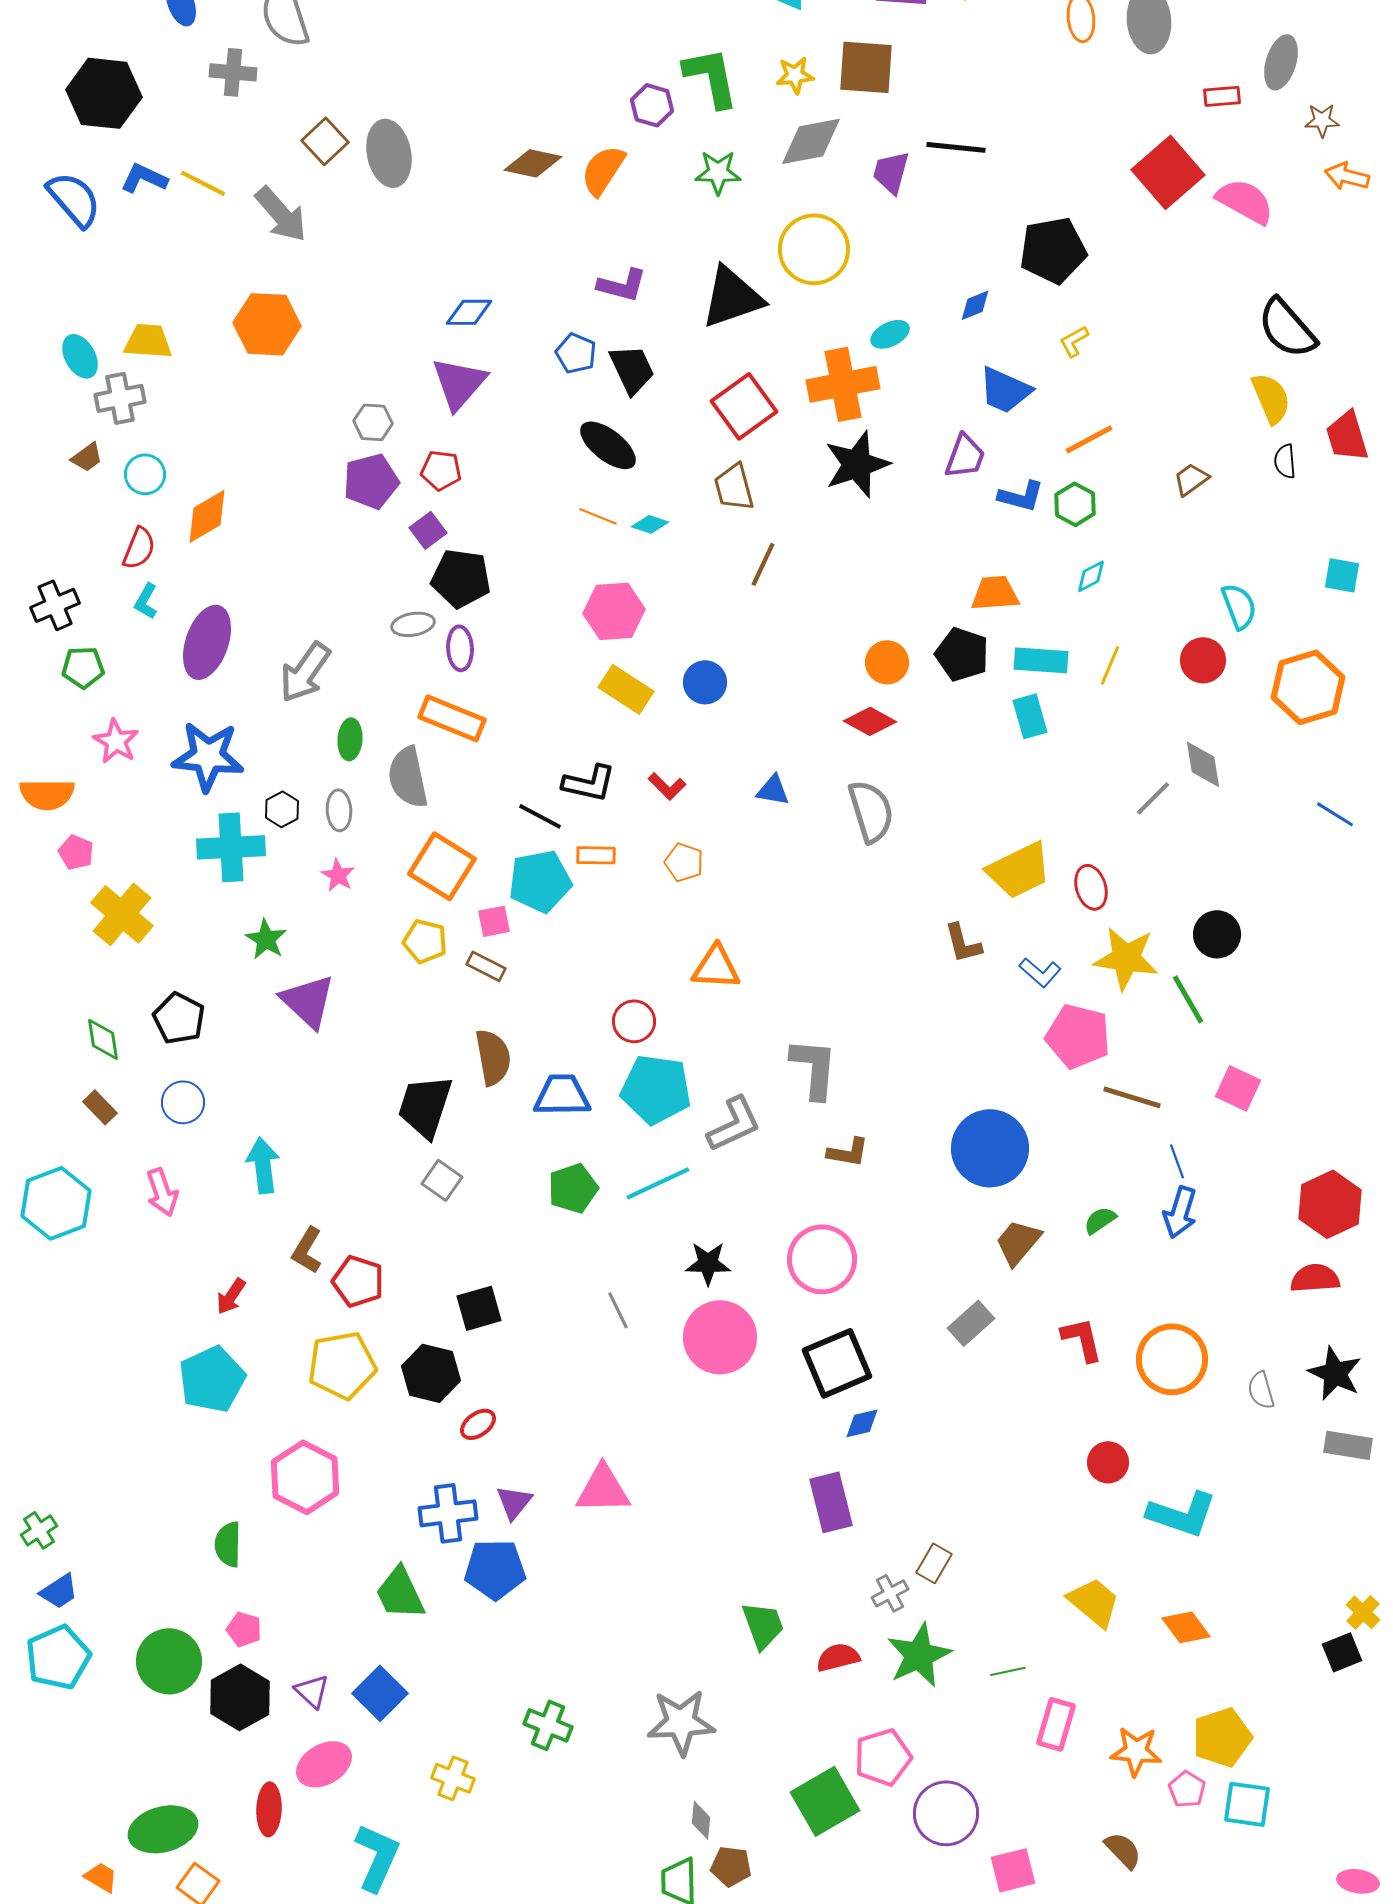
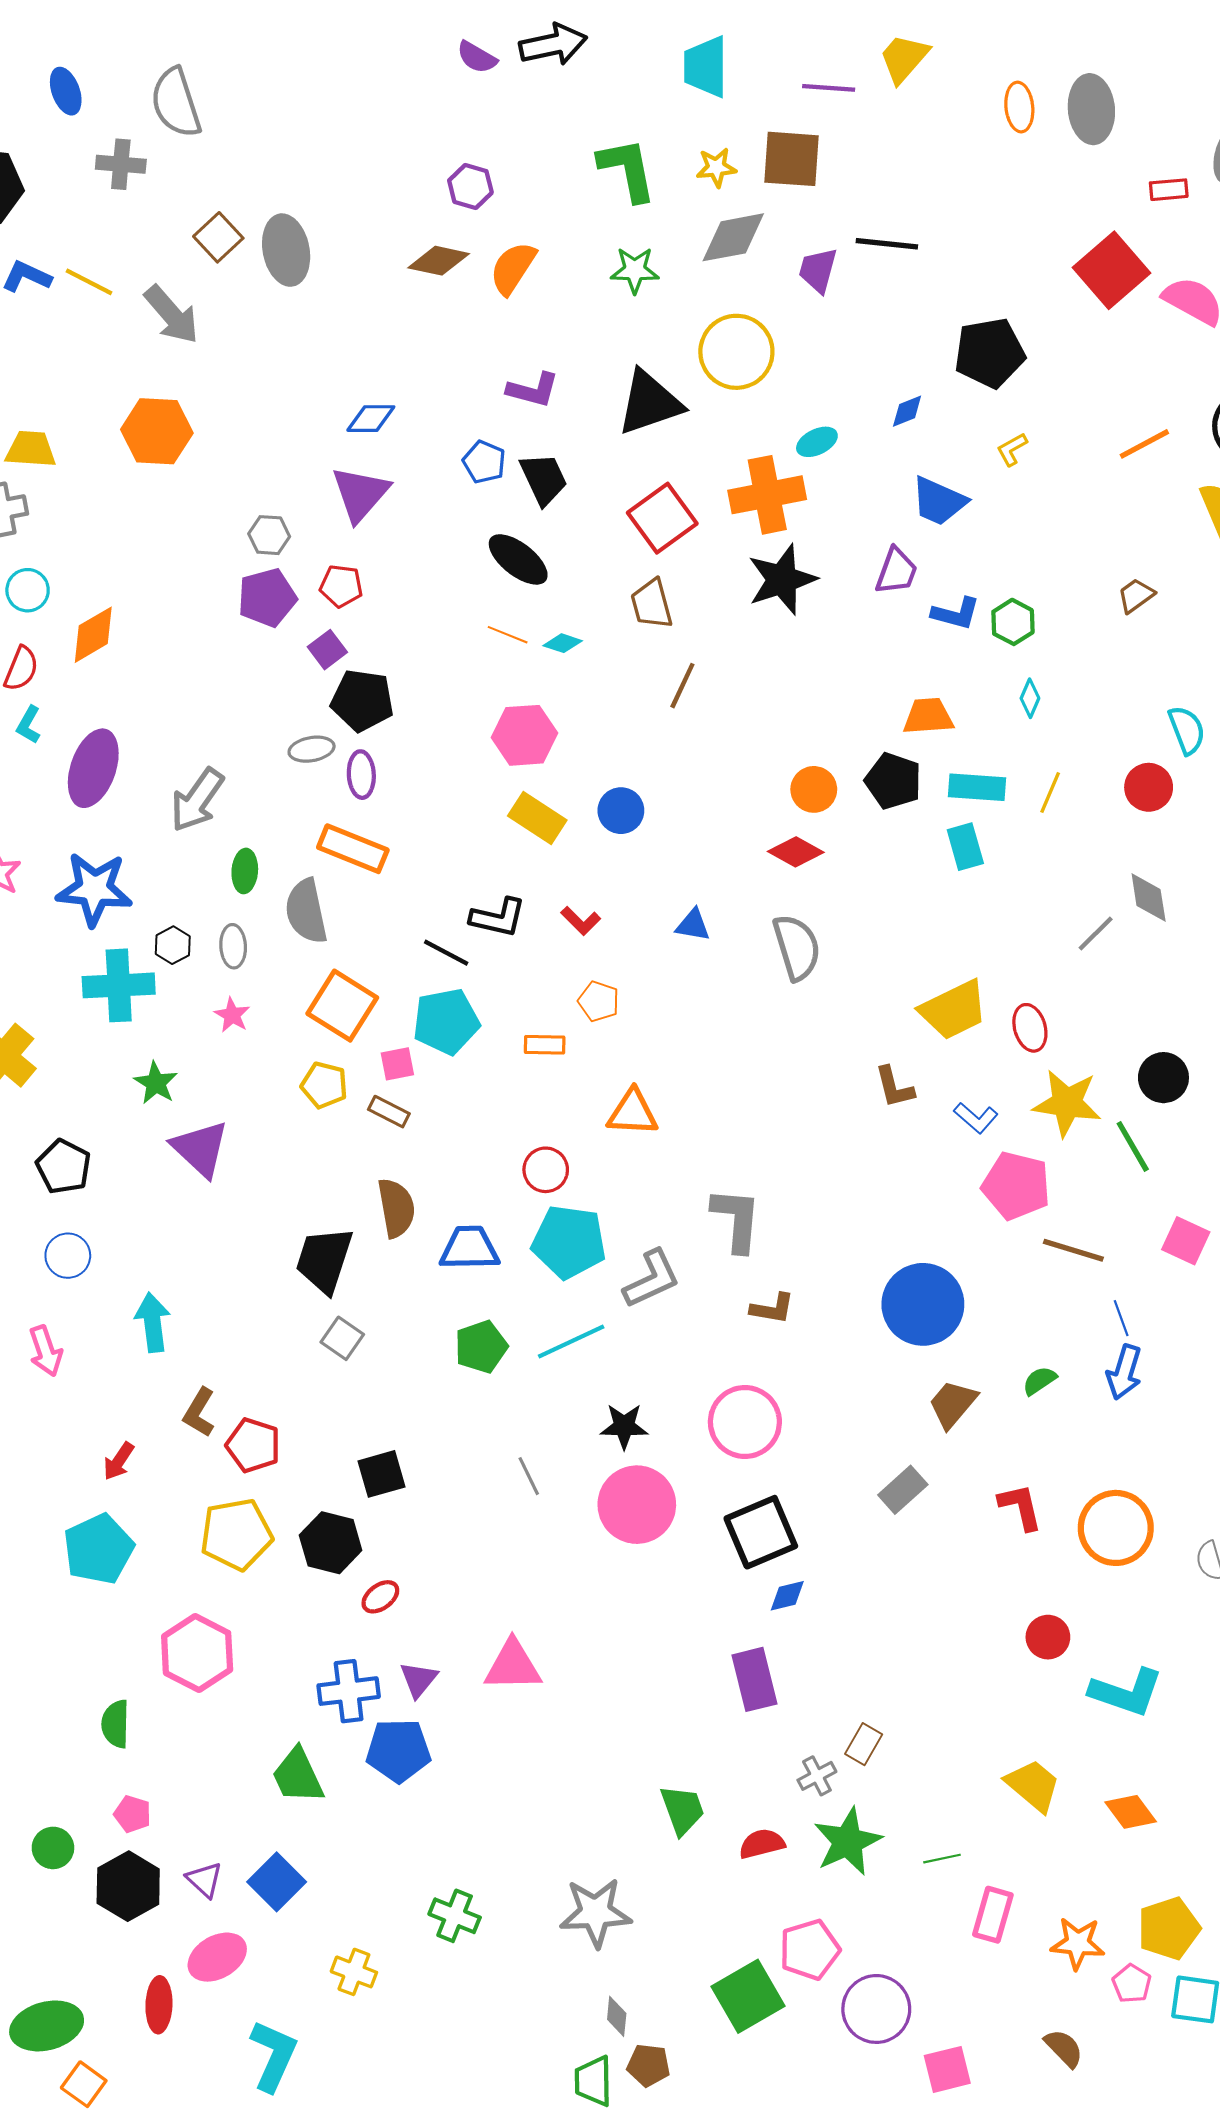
purple hexagon: (652, 105) -> (470, 186), moved
orange line: (1089, 439) -> (1144, 444), moved
cyan diamond: (1091, 576) -> (1030, 698), turned -39
orange rectangle: (596, 855) -> (545, 1045), moved
green circle: (169, 1661) -> (53, 1848), size x0.6

